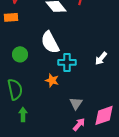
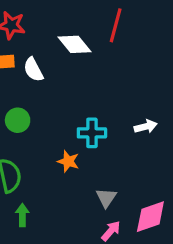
white semicircle: (50, 42) -> (33, 70), moved, size x0.7
white arrow: (101, 58) -> (146, 127), turned -144

